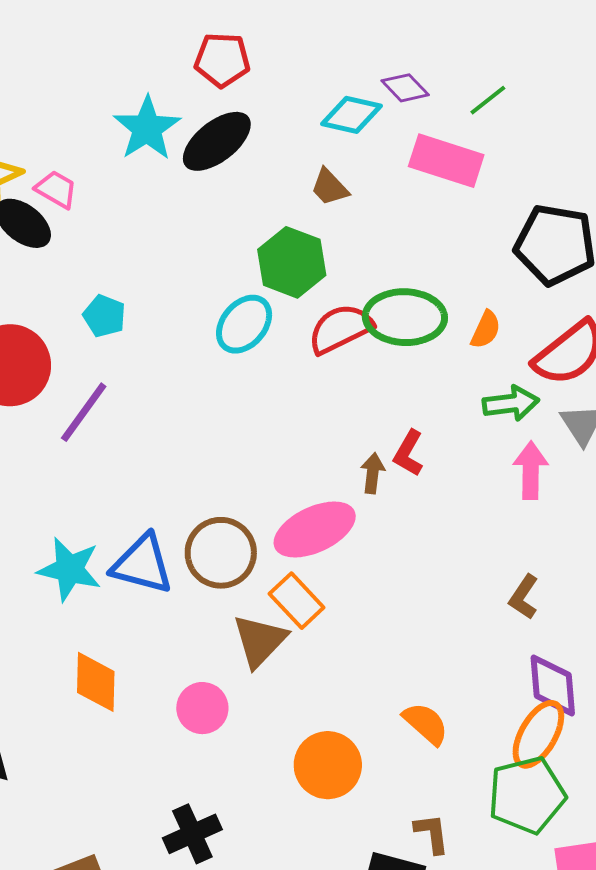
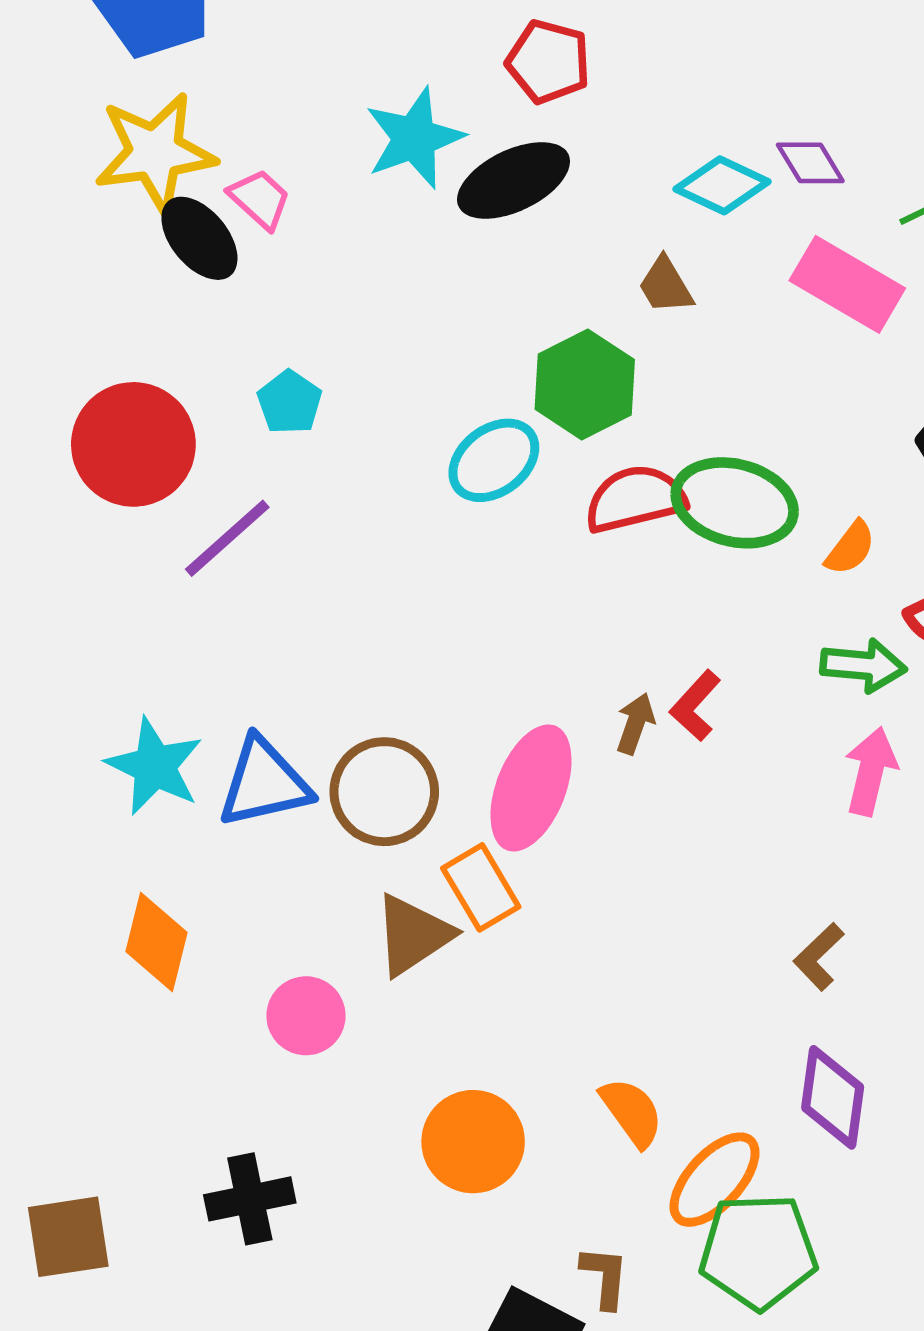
pink ellipse: (315, 529) -> (531, 788), turned -56
blue triangle: (142, 564) -> (264, 783), turned -40
orange ellipse: (538, 734) -> (715, 1180), moved

